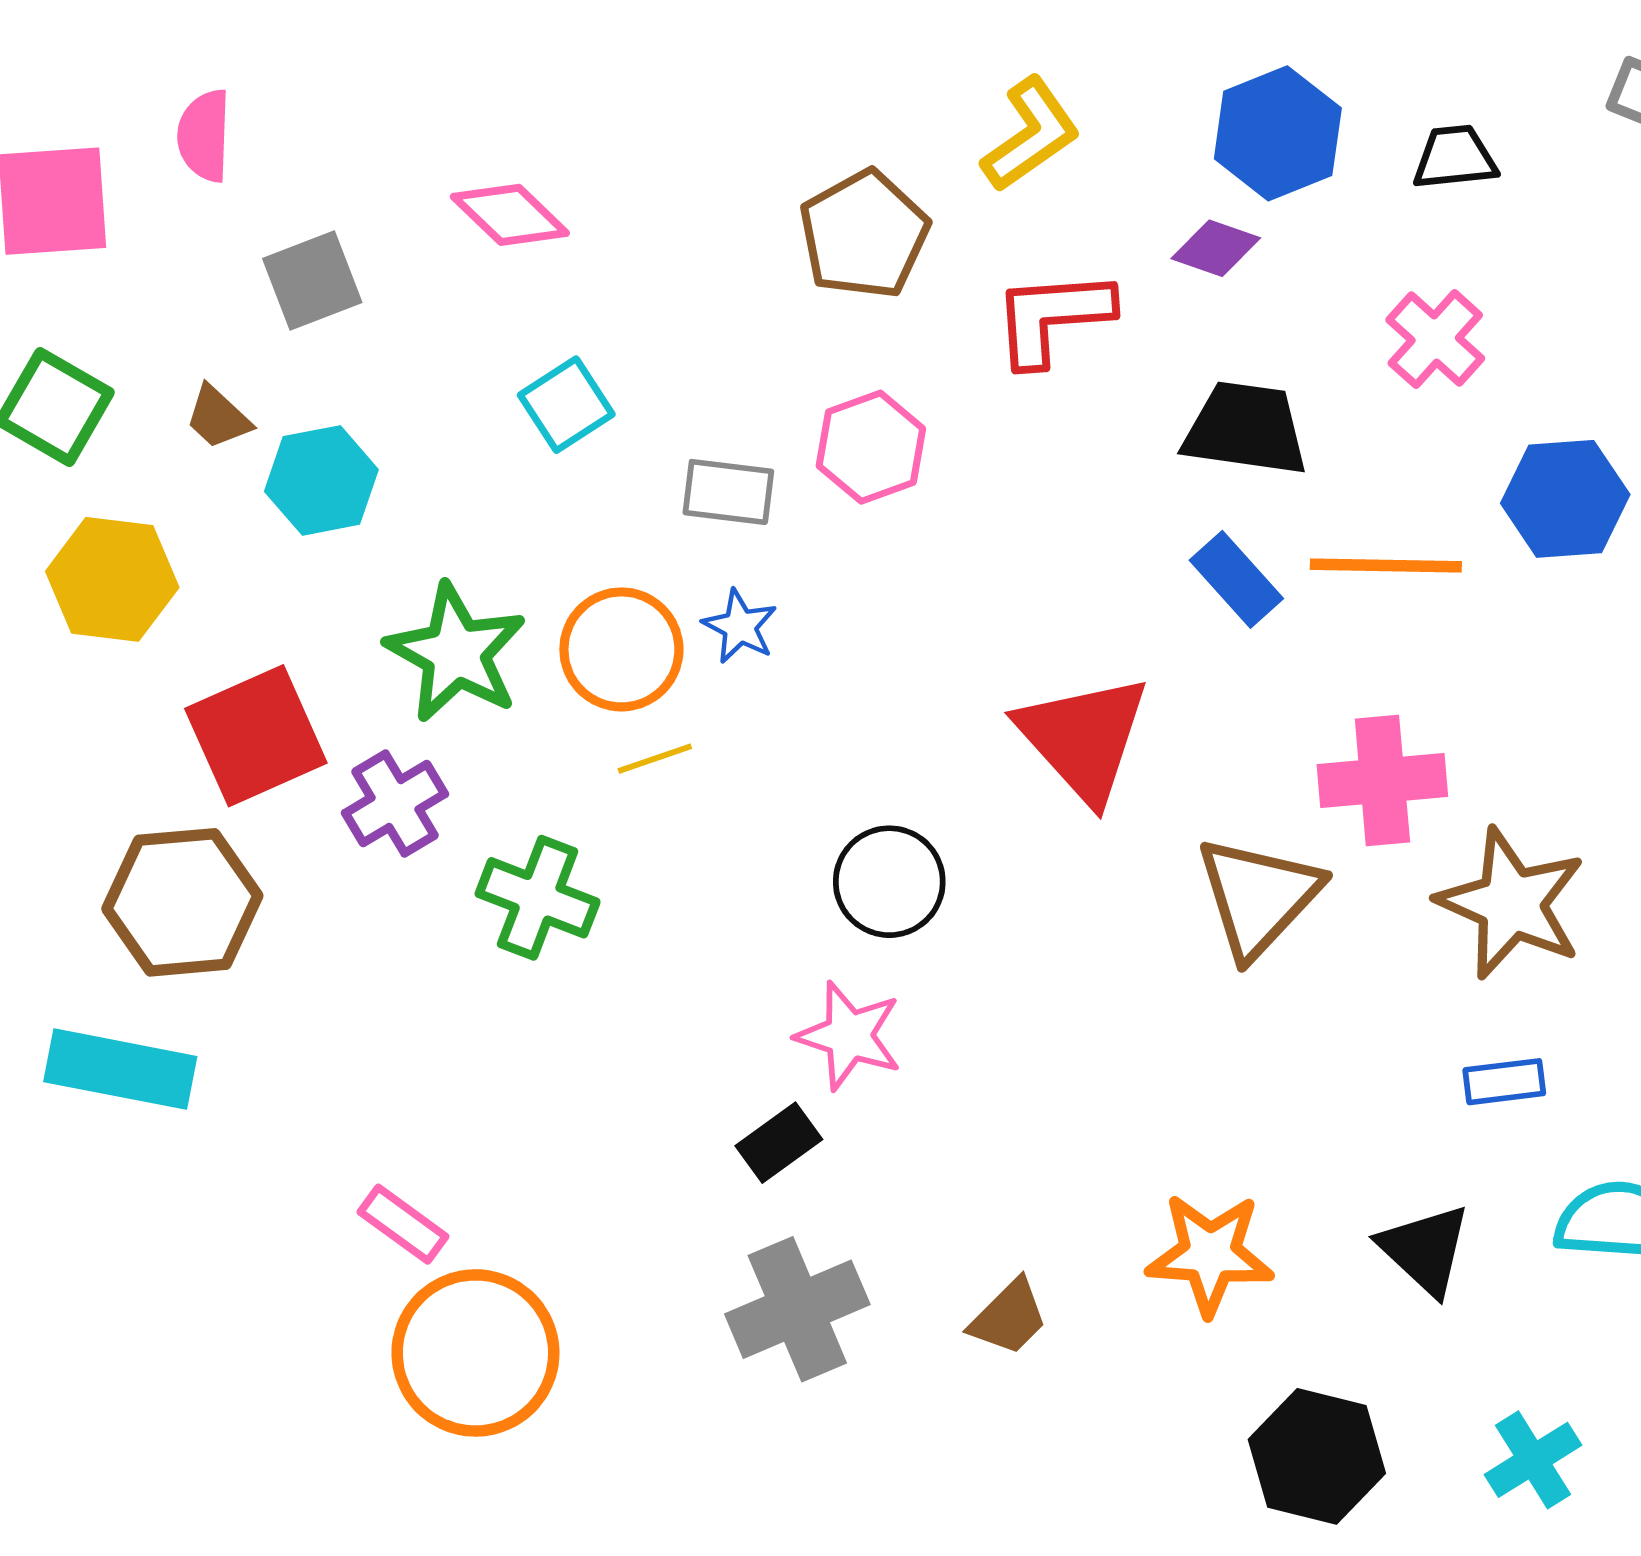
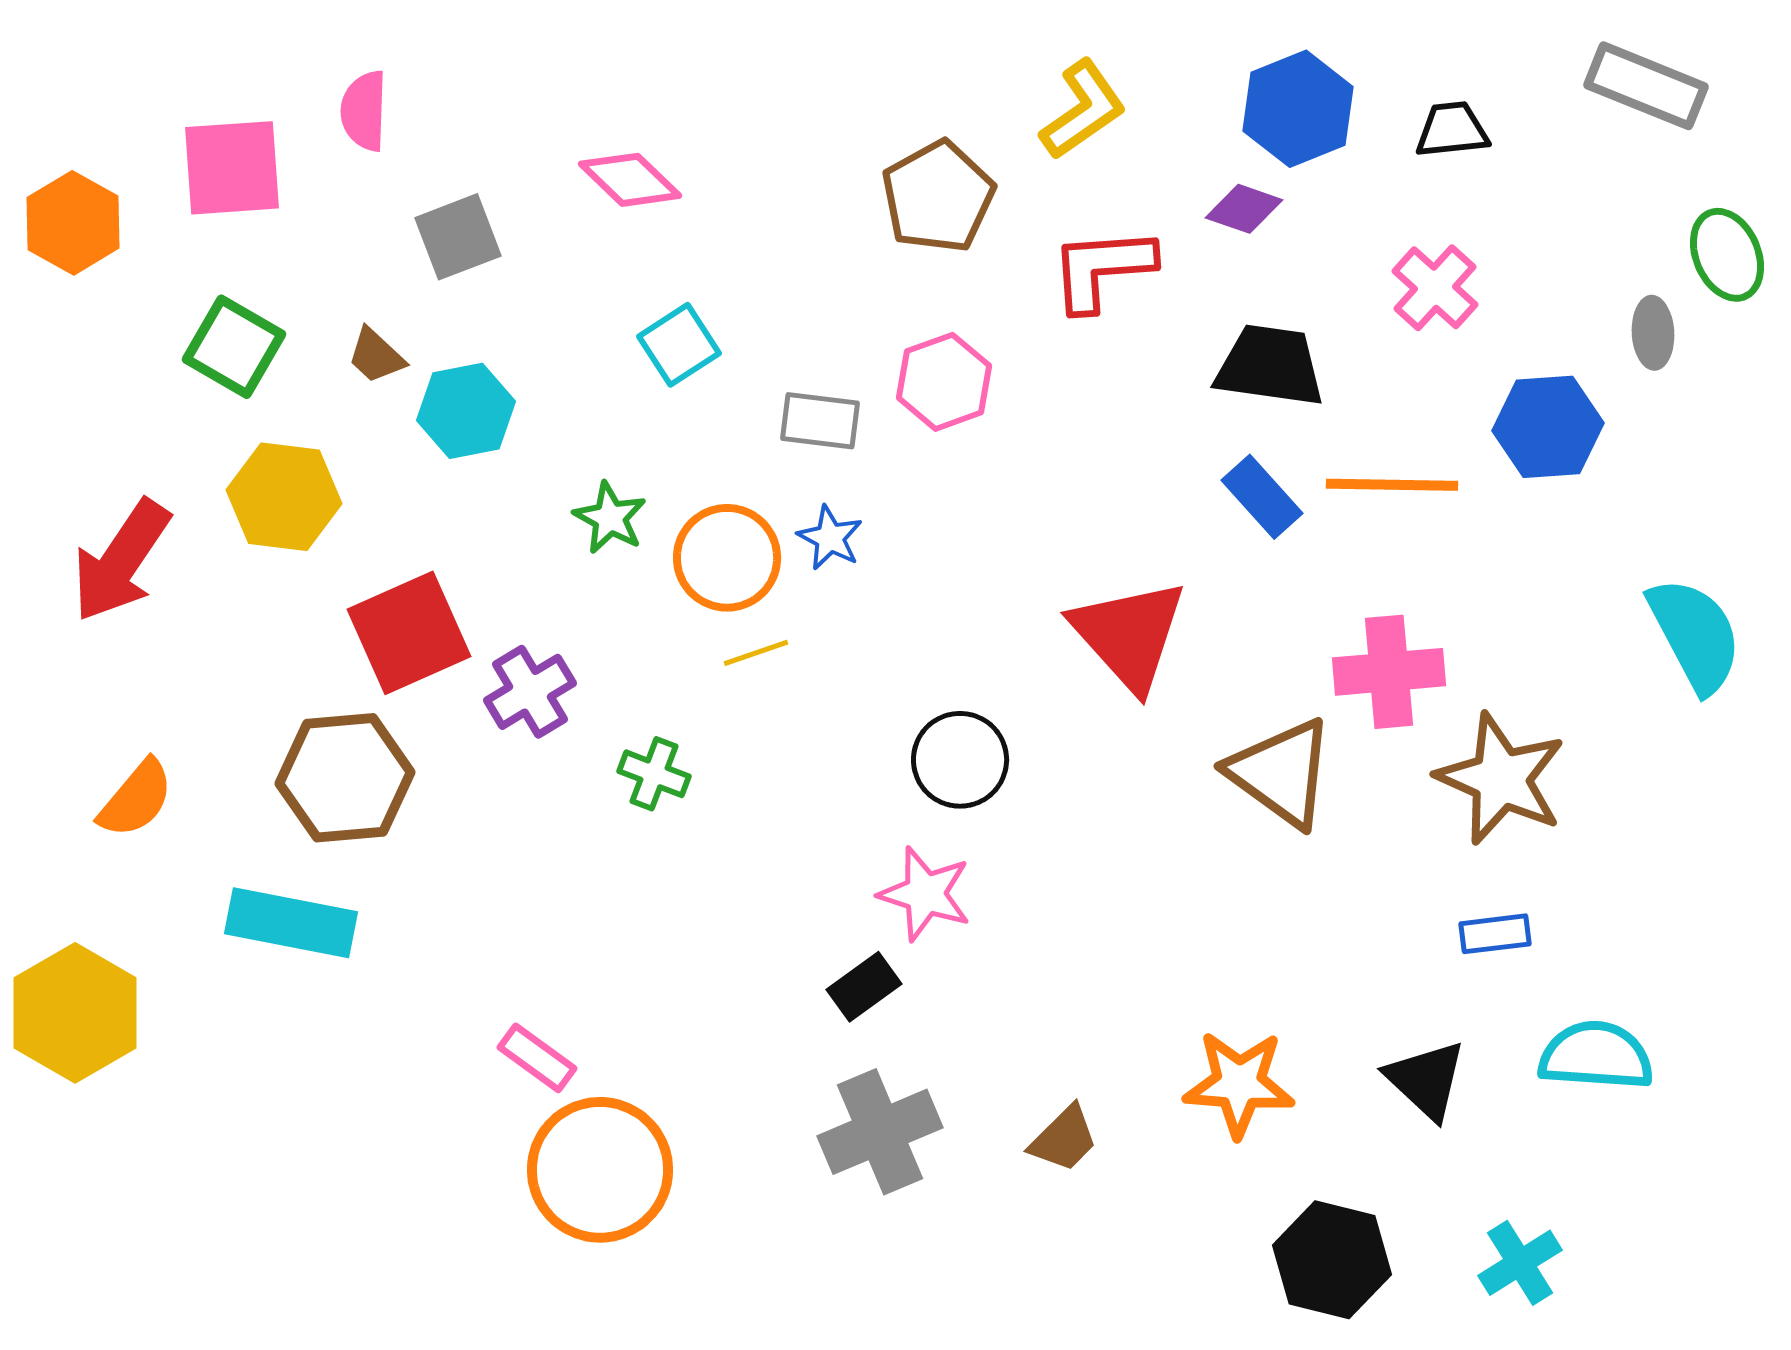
green star: (456, 653) -> (610, 518), moved, size x0.6
brown triangle: (1258, 897) -> (1281, 773), turned -37
green cross: (538, 898) -> (654, 774), size x0.7

